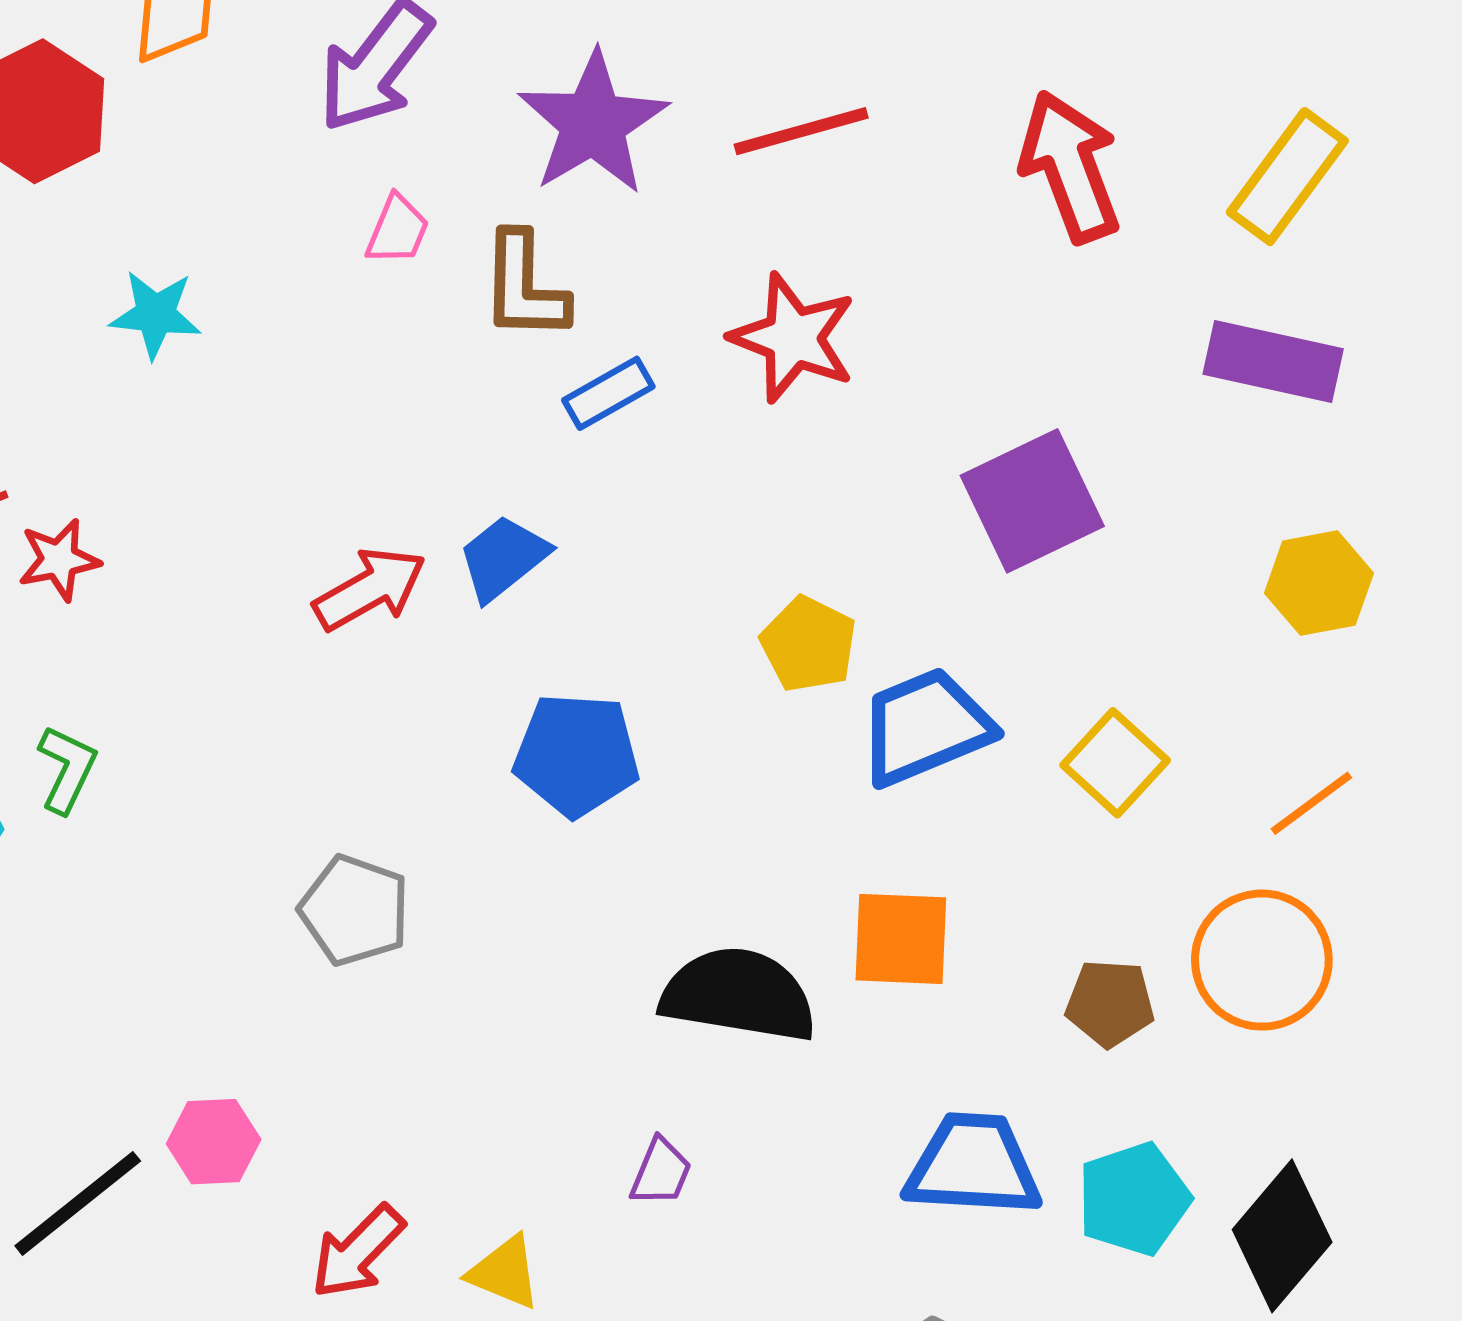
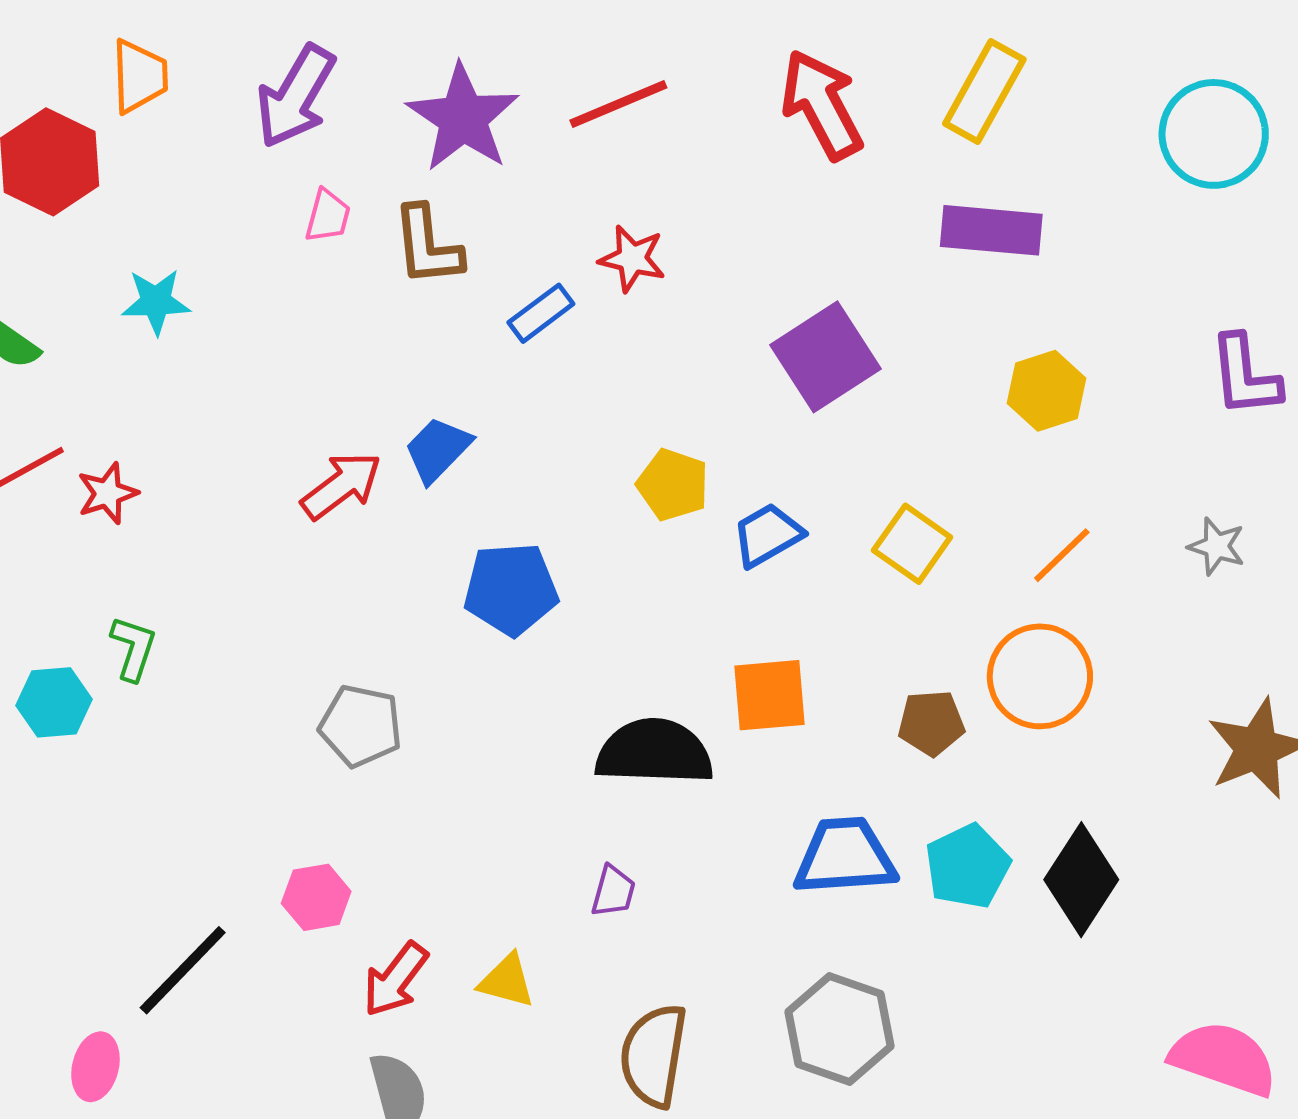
red star: (793, 338) -> (632, 259), size x0.7
blue rectangle: (608, 393) -> (541, 313), moved
blue trapezoid: (925, 727) -> (767, 535), size x0.7
pink hexagon: (214, 1142) -> (316, 897), moved

